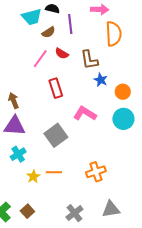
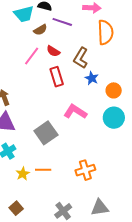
purple line: (70, 24) -> (62, 22), turned -66
brown L-shape: (89, 60) -> (81, 58), turned 40
red rectangle: (56, 88) -> (57, 77), moved

